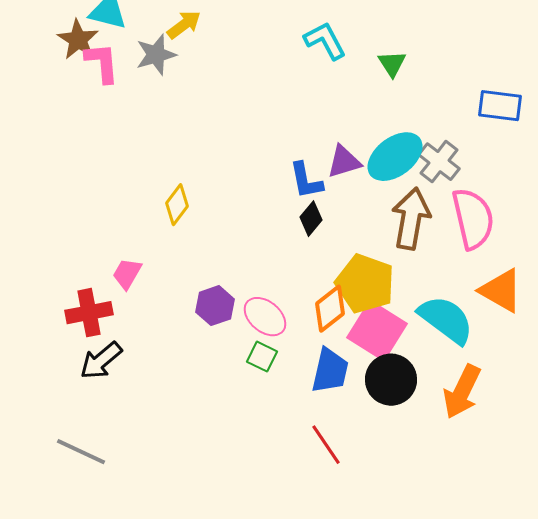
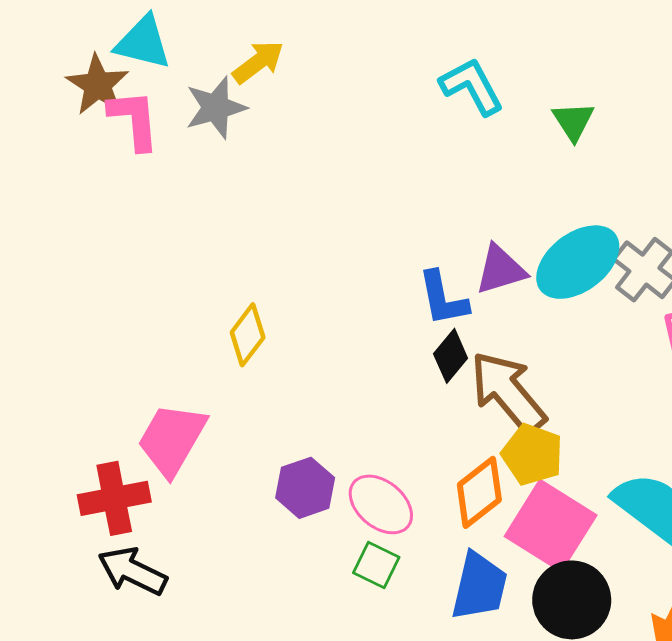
brown arrow: (411, 219) -> (508, 392), moved, turned -50
pink trapezoid: (127, 274) -> (172, 439), size x1.6
yellow pentagon: (365, 284) -> (532, 454), size x0.7
black arrow: (101, 361) -> (132, 571), turned 66

